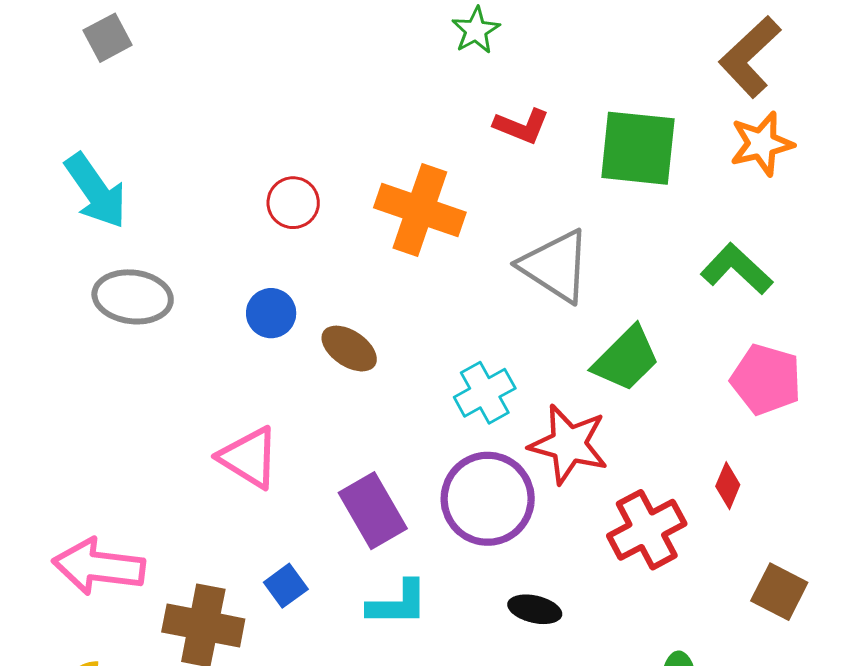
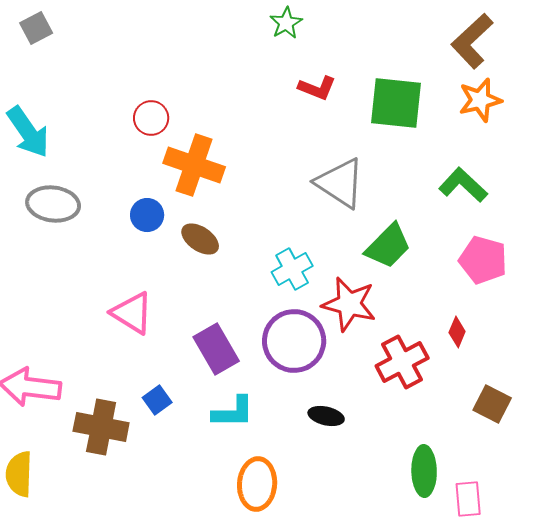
red circle: (293, 203) -> (151, 118), moved
orange cross: (420, 210) -> (194, 165), moved

